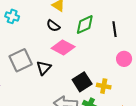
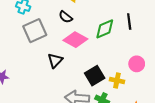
green diamond: (85, 25) -> (105, 29), moved
pink circle: (124, 59) -> (137, 64), moved
gray square: (21, 60) -> (35, 31), moved

